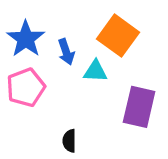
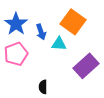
purple rectangle: (139, 107) -> (86, 66), turned 35

